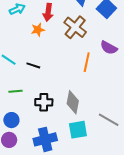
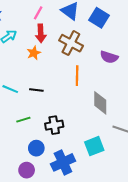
orange line: (87, 62) -> (77, 76), moved
gray diamond: (73, 102) -> (100, 103), moved
blue circle: (11, 120) -> (36, 148), moved

